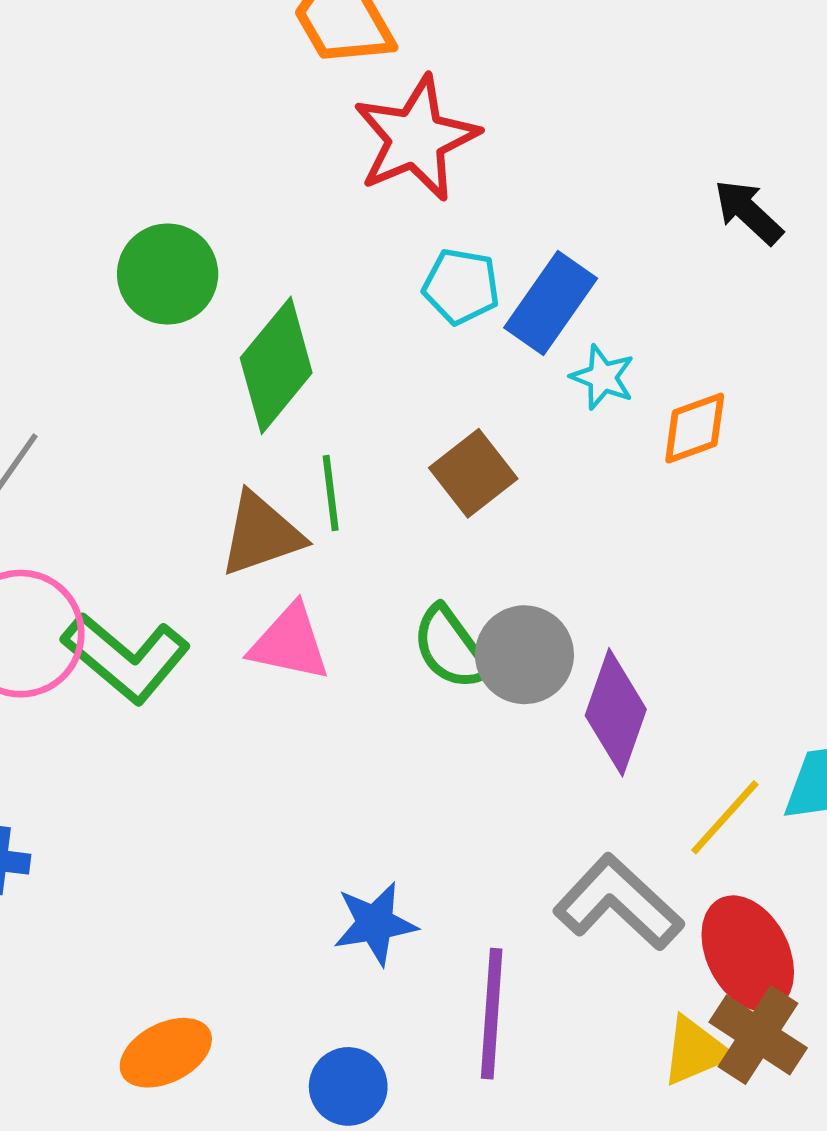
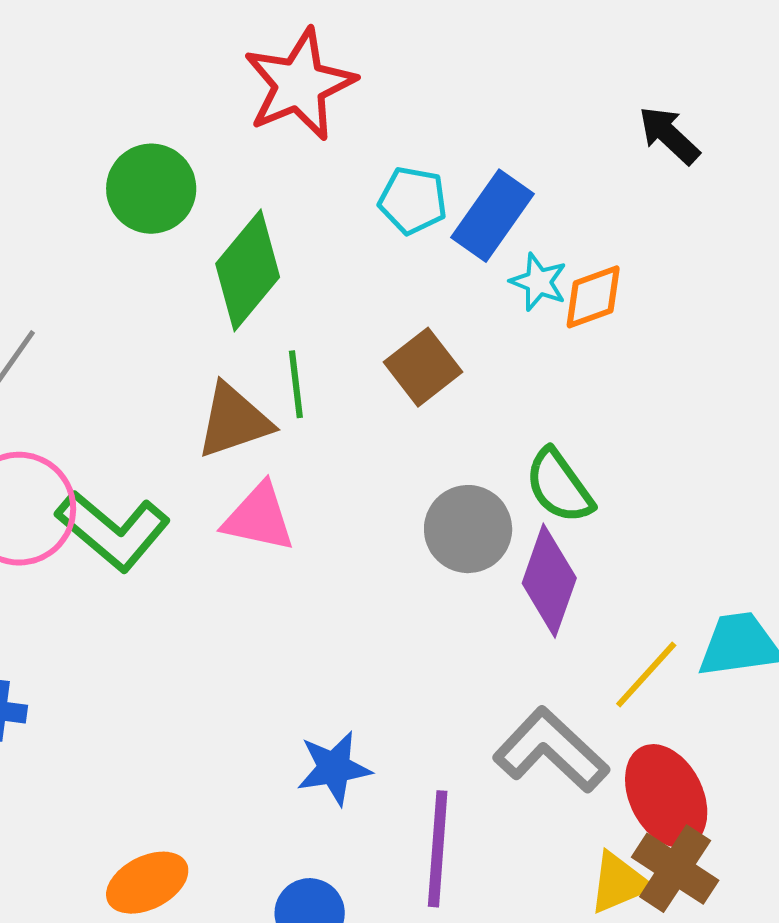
red star: (416, 138) -> (299, 84), moved
orange diamond: (695, 428) -> (593, 297), moved
green semicircle: (451, 648) -> (559, 486), moved

